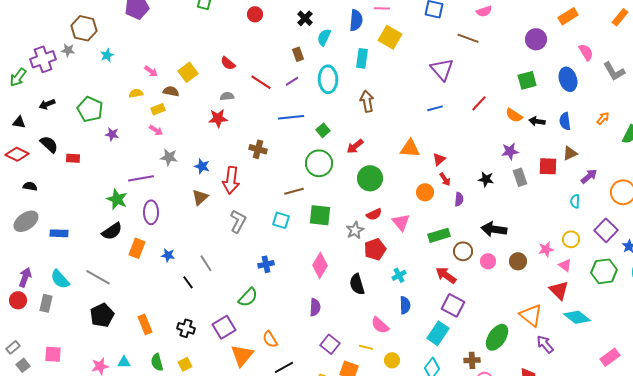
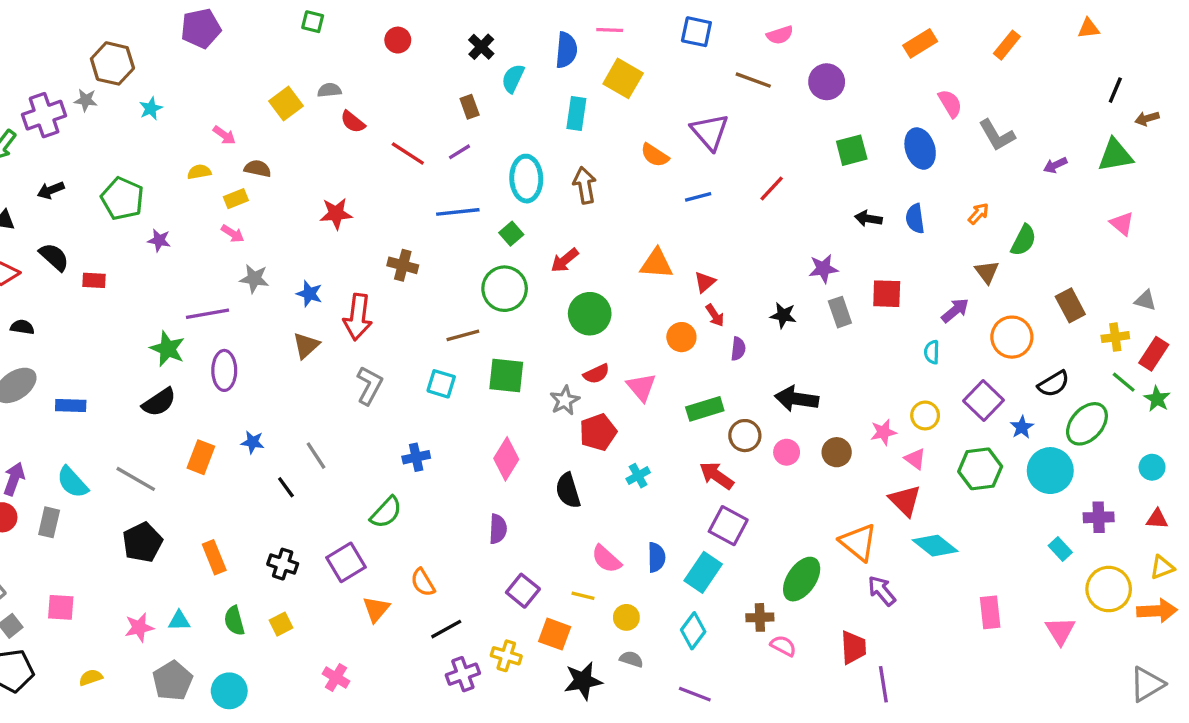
purple circle: (536, 39) -> (827, 82), moved
yellow square: (188, 72) -> (286, 103), moved
cyan ellipse: (328, 79) -> (526, 179), moved
gray semicircle: (227, 96) -> (329, 90), moved
orange semicircle: (514, 115) -> (655, 155), moved
brown triangle: (570, 153) -> (987, 272), moved, turned -42
orange rectangle: (137, 248) -> (201, 457), moved
blue semicircle: (405, 305) -> (656, 557), moved
orange triangle: (242, 355) -> (376, 609), size x0.7
pink rectangle: (610, 357) -> (990, 612), turned -60

